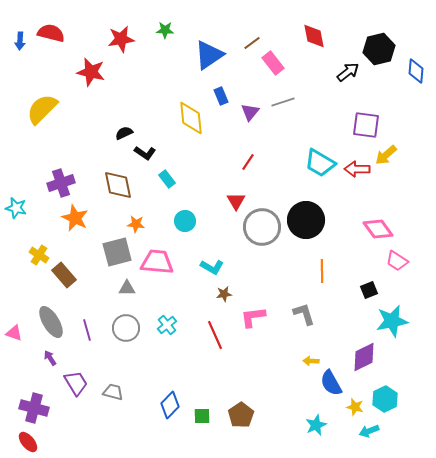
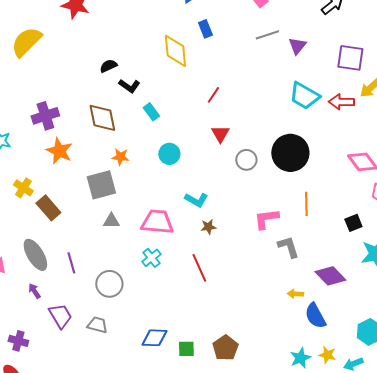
purple triangle: (250, 112) -> (297, 46), moved
red line: (248, 162) -> (213, 95), moved
gray circle: (262, 227) -> (246, 160), size x0.6
pink trapezoid: (157, 262) -> (157, 222), moved
pink L-shape: (253, 317) -> (266, 219), moved
gray circle: (126, 328) -> (109, 284), moved
purple diamond: (364, 357) -> (330, 276), moved, turned 72
blue diamond: (170, 405) -> (154, 338), turned 48
yellow star: (355, 407) -> (327, 355), moved
purple cross: (34, 408) -> (18, 341), size x0.7

